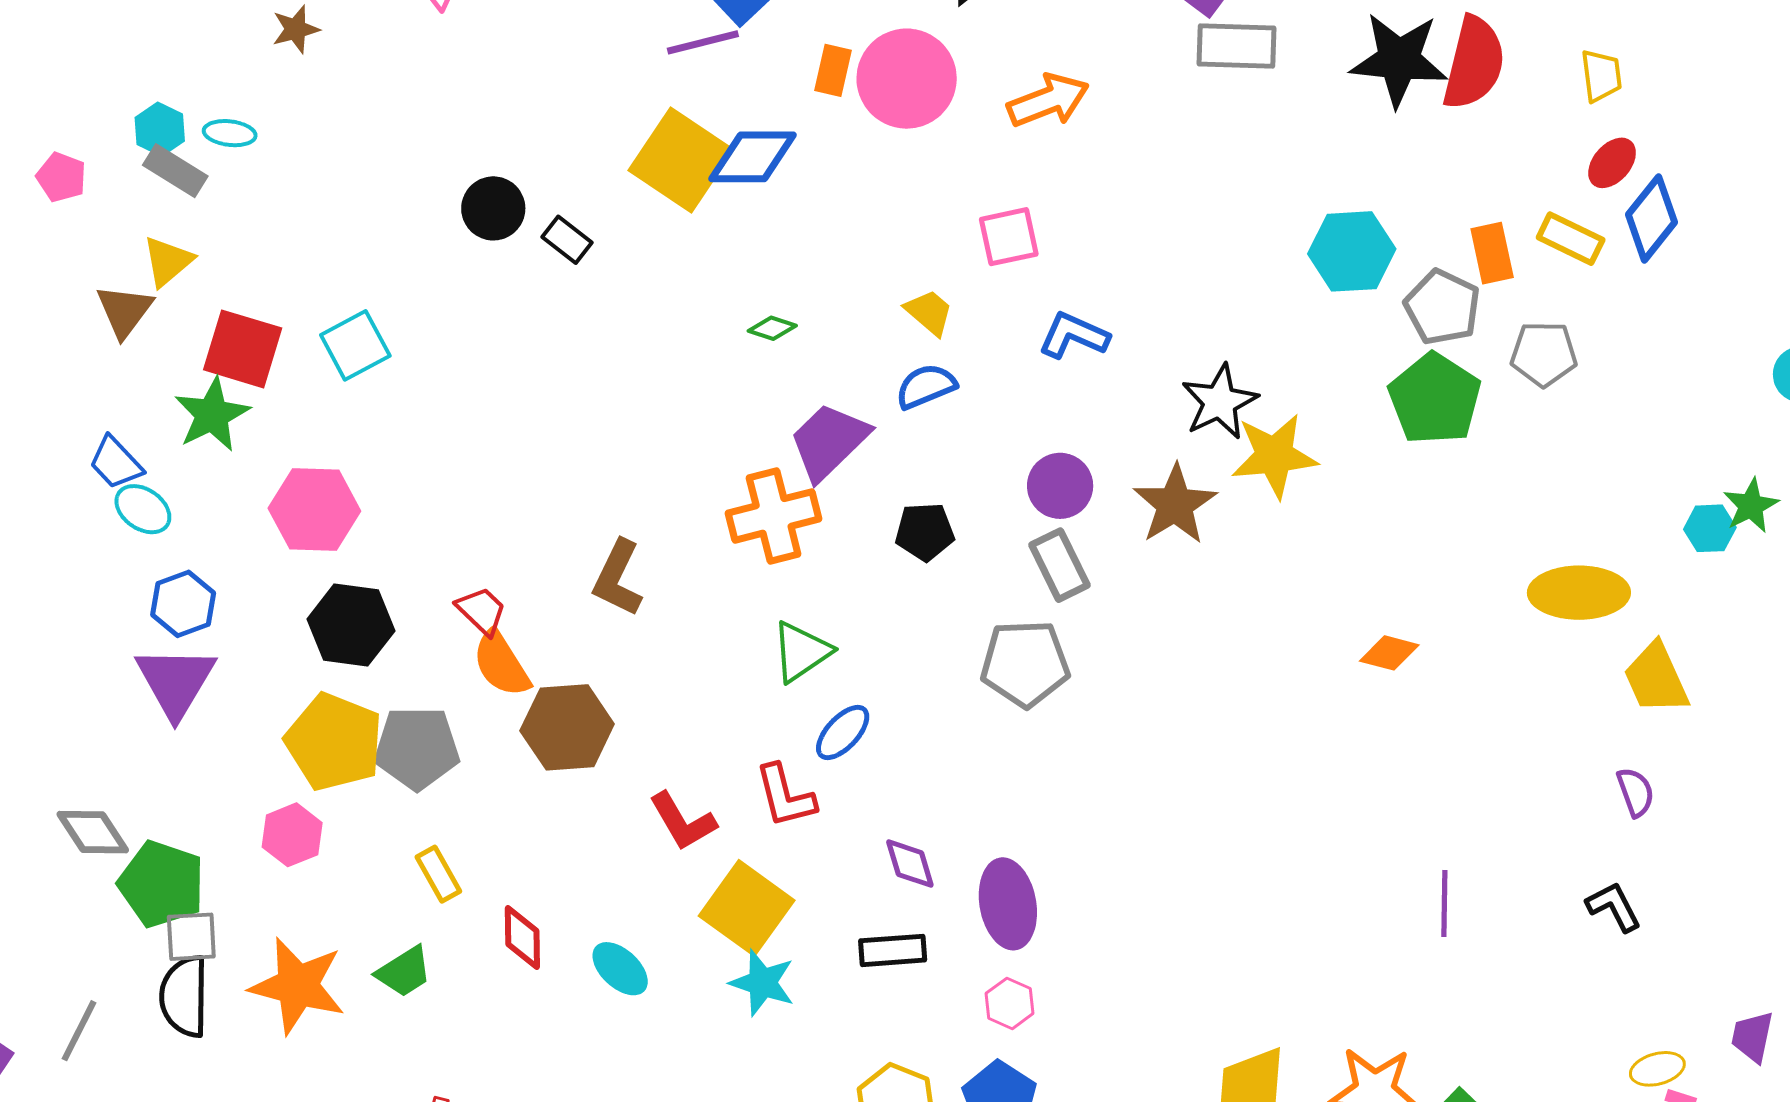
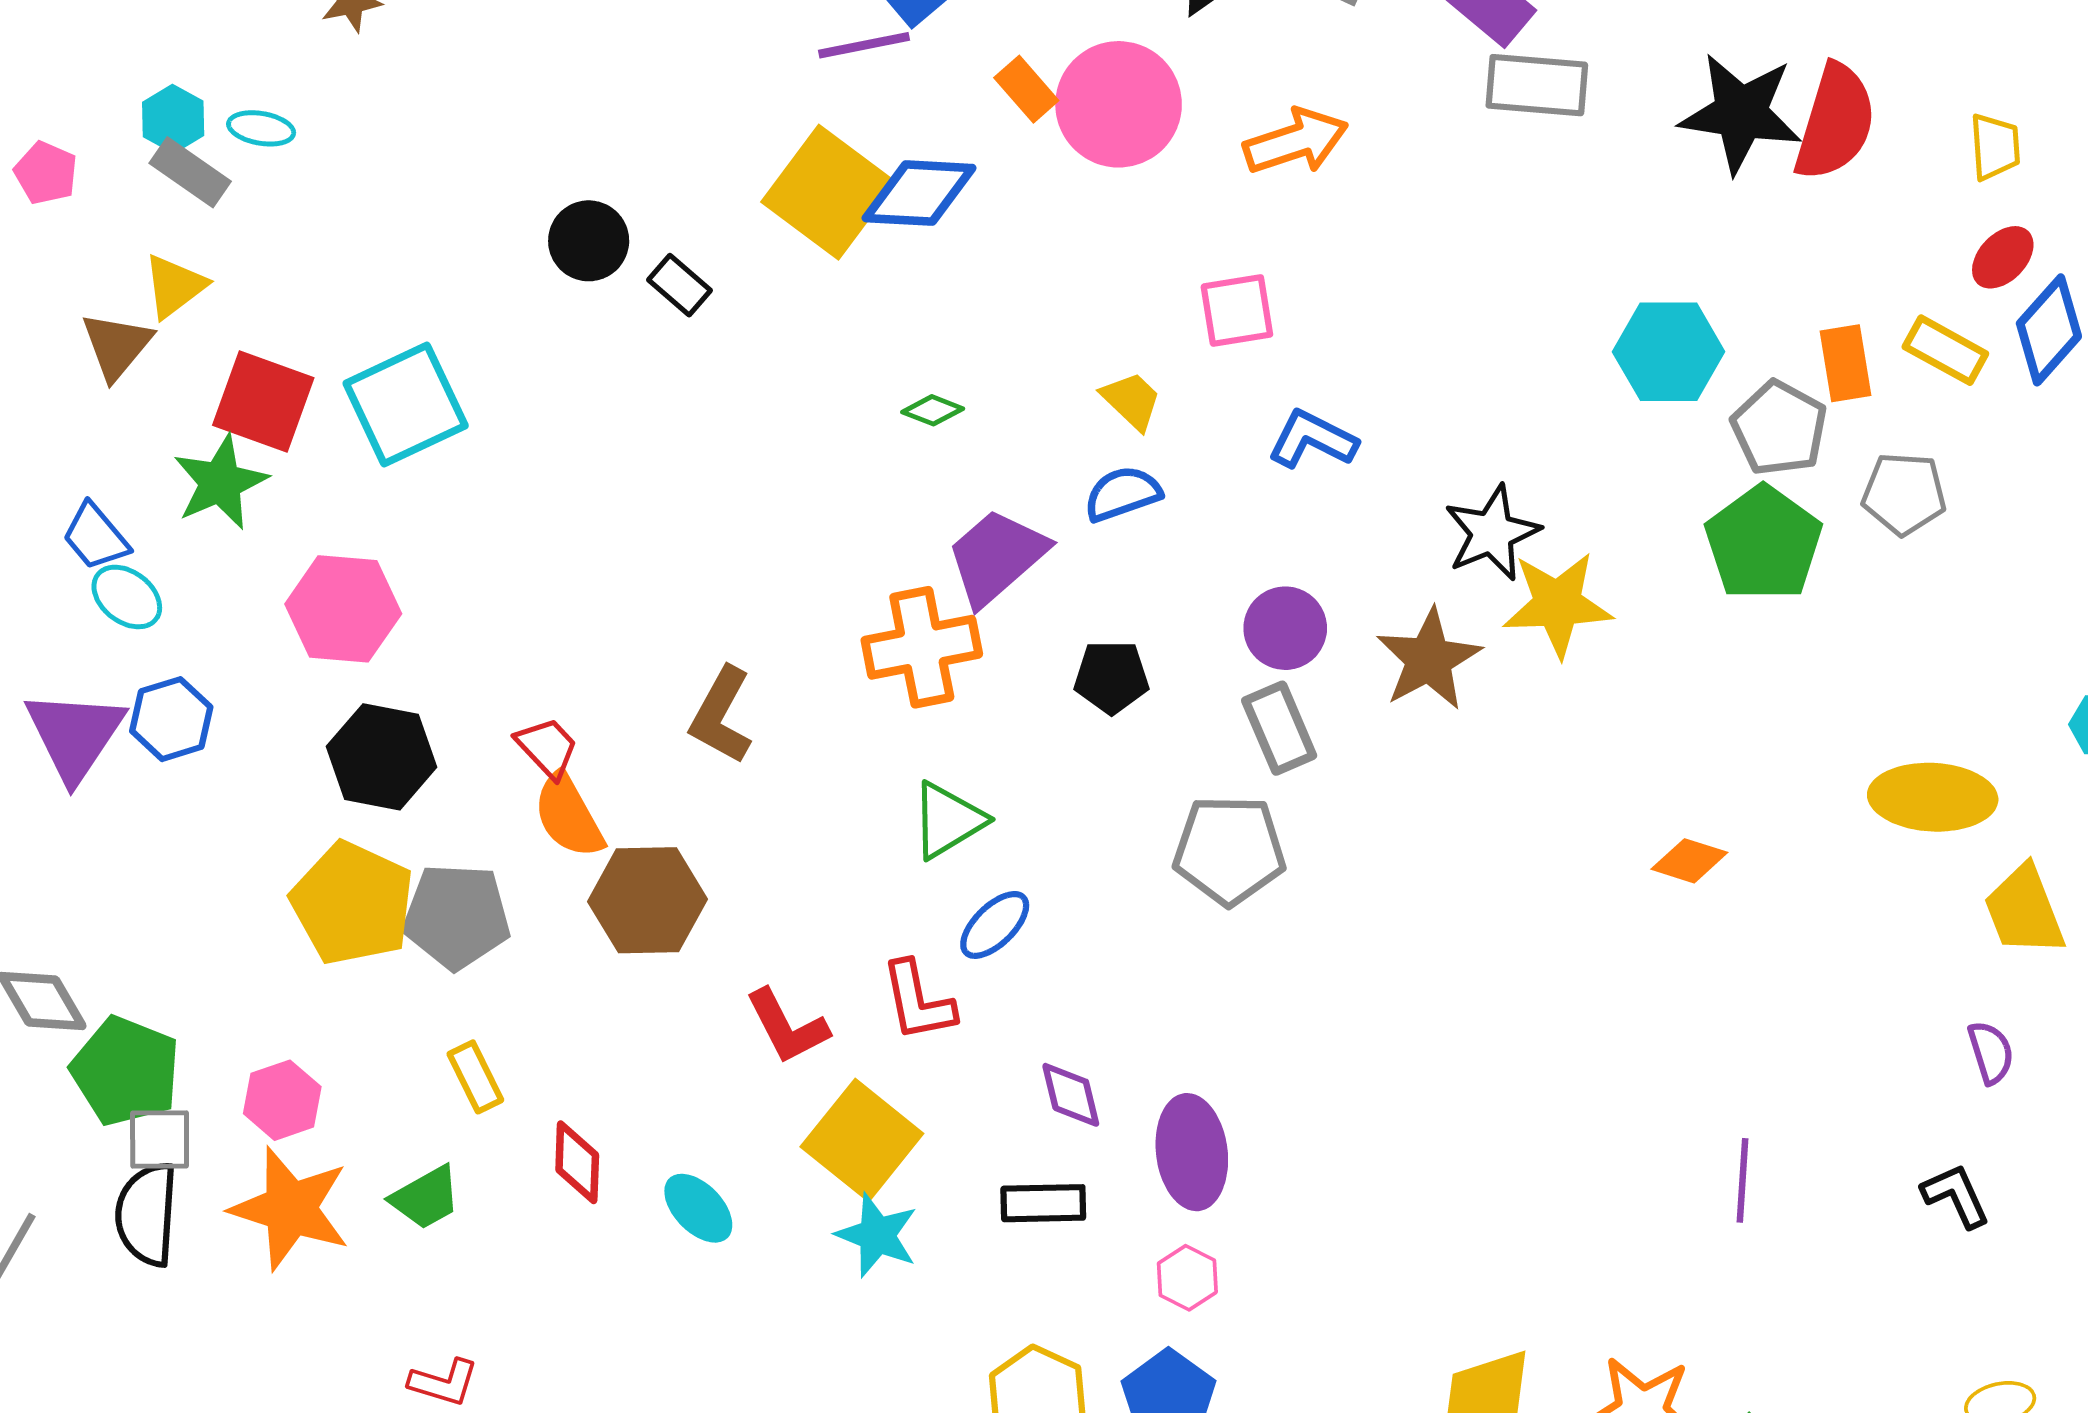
orange rectangle: (833, 70) -> (1026, 89), turned -57
cyan square: (355, 345) -> (406, 404), size x1.4
purple triangle: (176, 682) -> (75, 735), moved
pink hexagon: (292, 835) -> (282, 1100), moved

